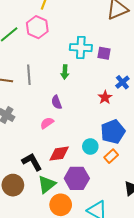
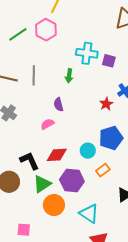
orange rectangle: (111, 156) -> (103, 170), moved

